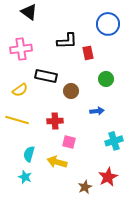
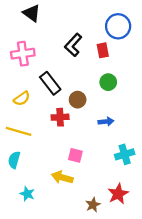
black L-shape: (67, 41) -> (73, 45), turned 135
red rectangle: (88, 53) -> (103, 50), moved
black rectangle: (46, 76) -> (50, 83), turned 40
green circle: (106, 79) -> (108, 82), moved
red cross: (55, 121) -> (60, 117), moved
cyan semicircle: (29, 154) -> (14, 160), moved

